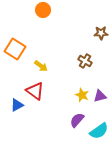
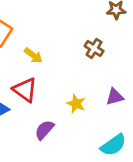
yellow star: (82, 95) -> (76, 104), moved
purple semicircle: (77, 120) -> (44, 130), moved

